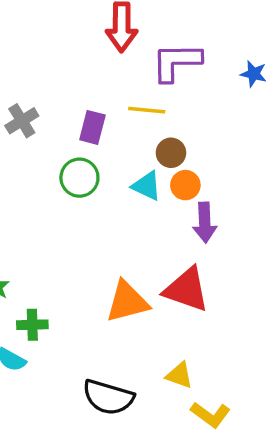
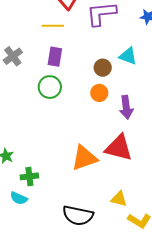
yellow line: (147, 110) -> (53, 26), moved
orange circle: (185, 185) -> (99, 93), moved
cyan triangle: (147, 186) -> (128, 56), moved

